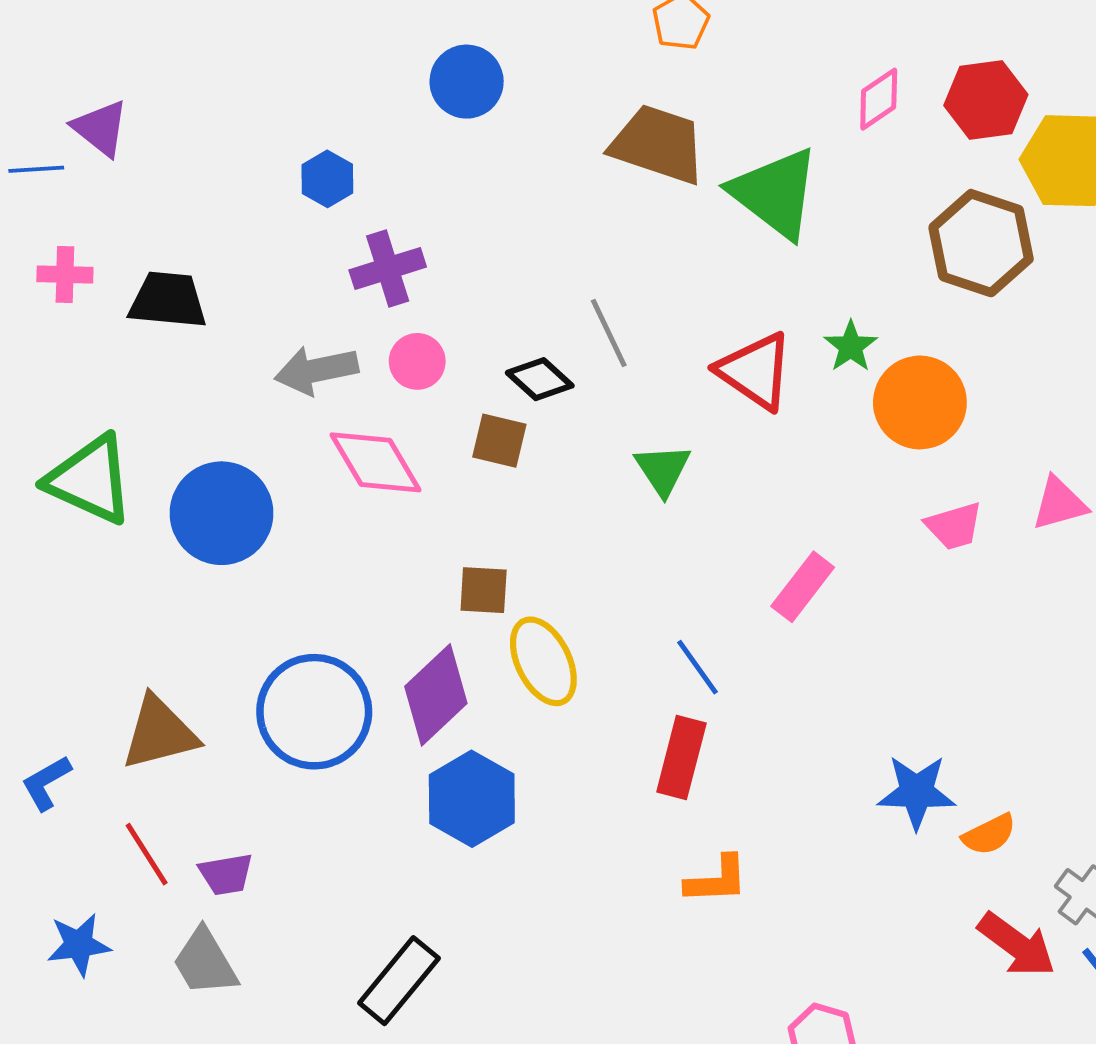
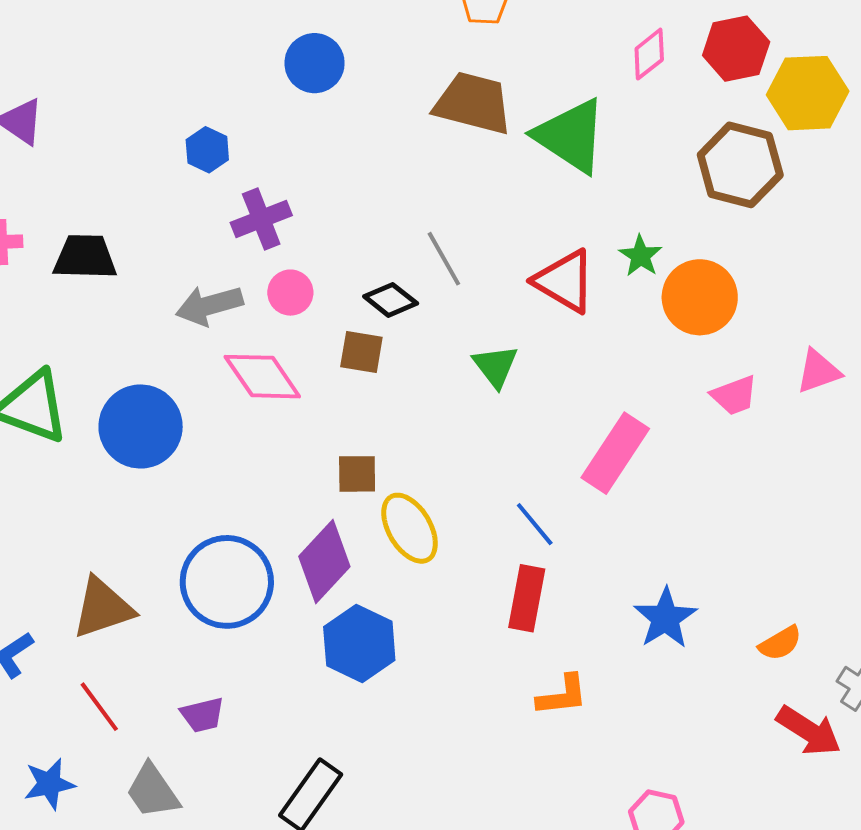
pink rectangle: (803, 587) -> (615, 453), size x1.4
blue star: (917, 792) -> (665, 618), moved, turned -30
purple trapezoid: (226, 874) -> (202, 715), moved

